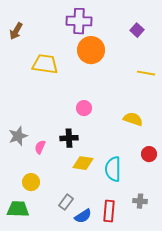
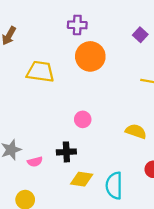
purple cross: (79, 21) -> (77, 25), size x0.7
pink semicircle: (40, 147) -> (35, 162), turned -128

